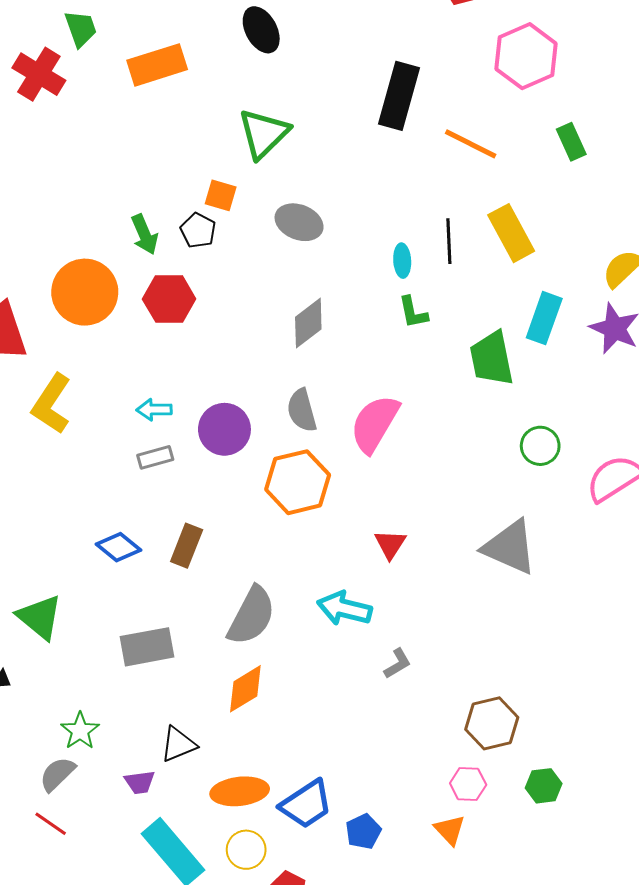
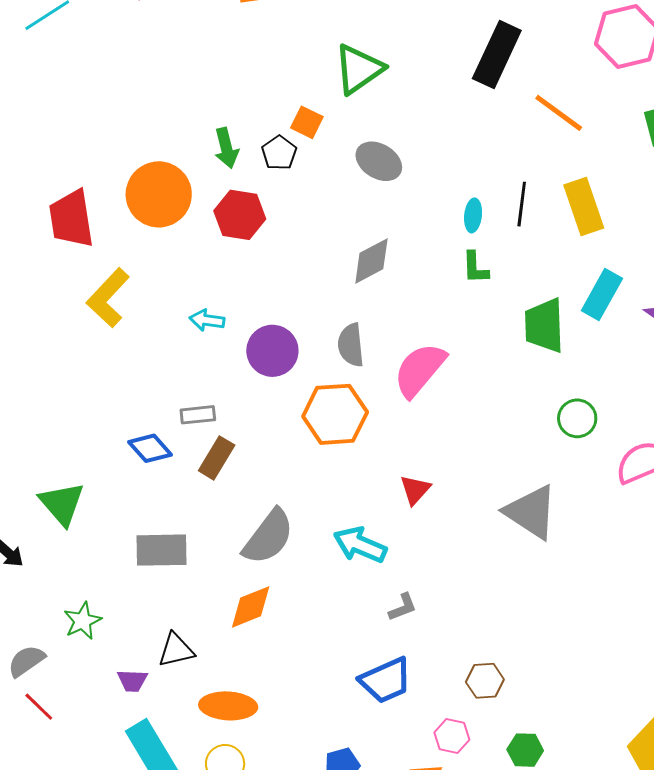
gray rectangle: (155, 457) -> (198, 415), moved
brown hexagon: (492, 723) -> (485, 681), size x0.7
gray semicircle: (57, 774) -> (26, 661), moved
blue trapezoid: (306, 804) -> (386, 680), moved

